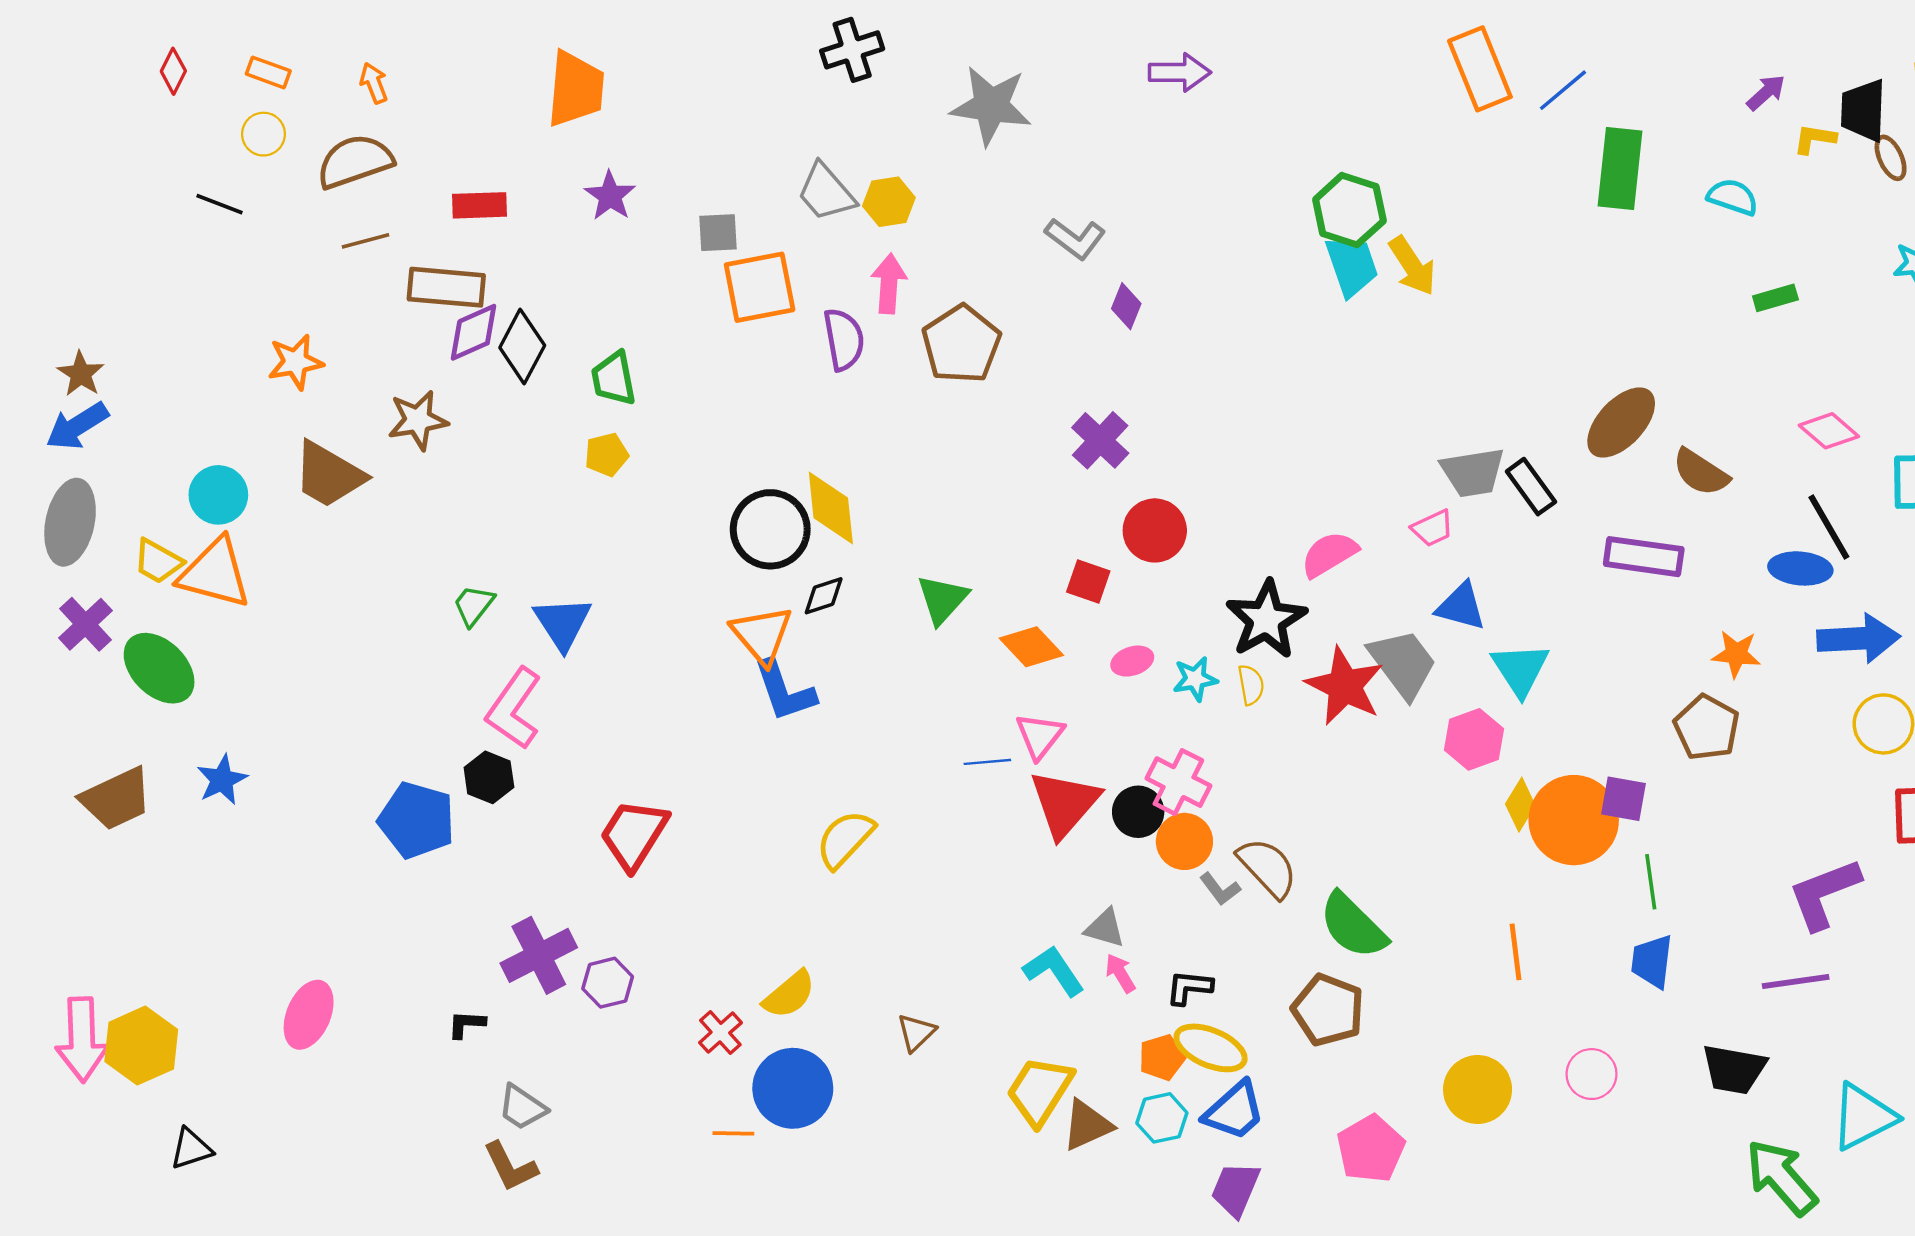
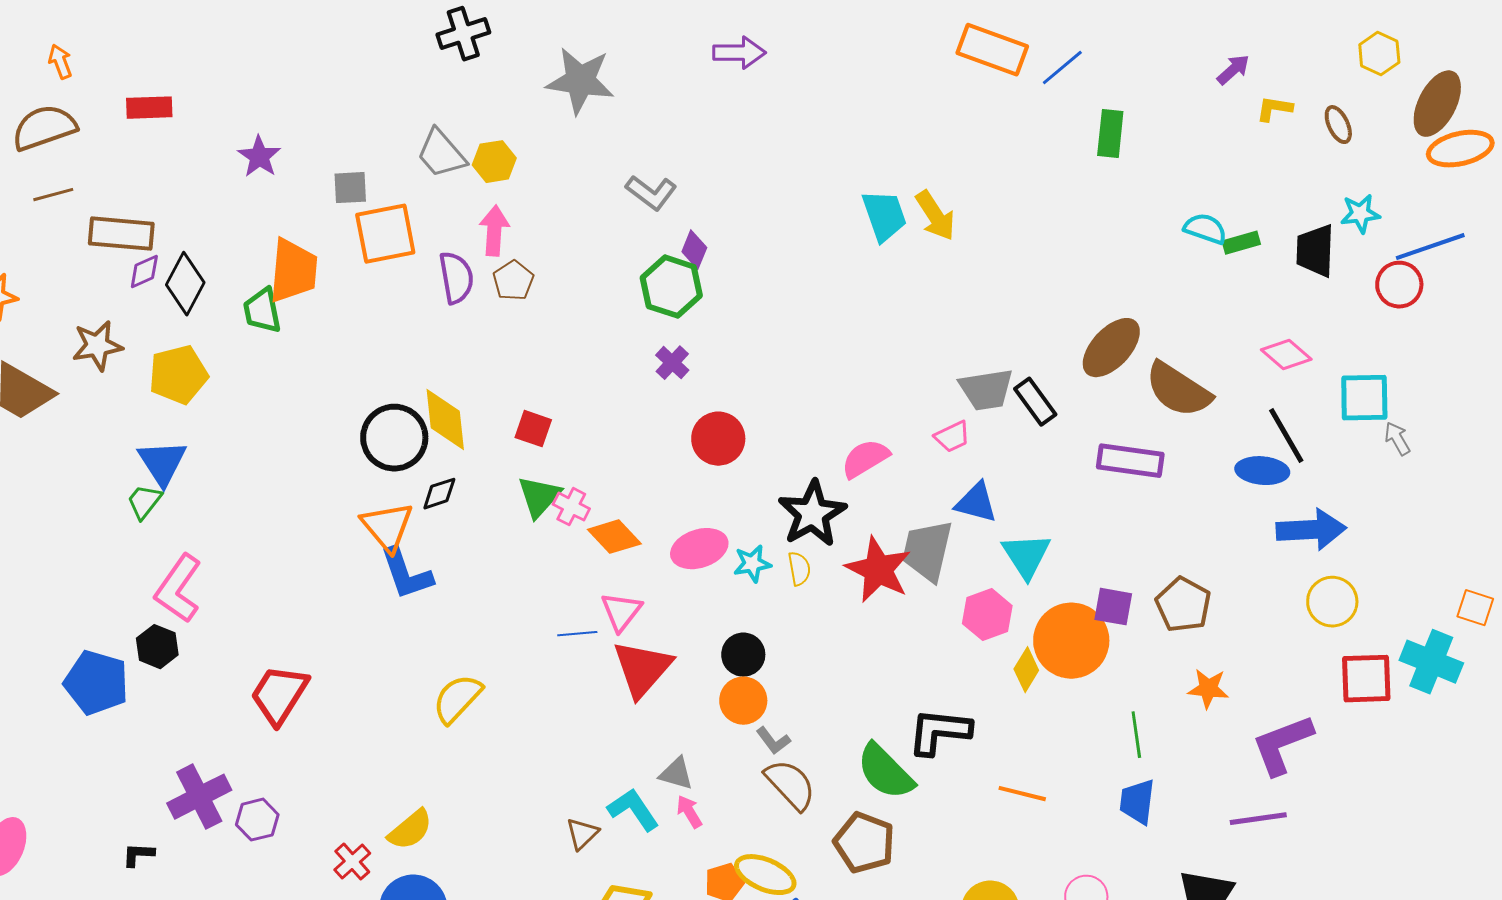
orange rectangle: (1480, 69) -> (992, 50), turned -48
orange trapezoid: (576, 89) -> (293, 271), moved
black trapezoid: (1863, 110) -> (1315, 251), moved
green rectangle: (1620, 169) -> (1110, 134), size x0.7
cyan semicircle: (1733, 197) -> (1205, 229), moved
red rectangle: (479, 205) -> (149, 108), moved
green hexagon: (1349, 210) -> (671, 287), moved
purple diamond: (474, 332) -> (144, 272), size x0.7
brown pentagon: (961, 344) -> (513, 281), moved, size x0.6
purple cross: (1100, 440) -> (672, 363), size x0.7
yellow pentagon: (606, 455) -> (178, 375), moved, size x1.6
brown semicircle: (1701, 472) -> (1178, 390), size x1.4
red square: (1088, 582) -> (533, 429), moved
blue triangle: (563, 623) -> (162, 463), moved
orange star: (1736, 654) -> (1208, 689), moved
pink ellipse: (1132, 661) -> (699, 549), size x1.6
gray trapezoid: (1403, 663) -> (927, 551), turned -130
pink cross: (1178, 782) -> (571, 507), moved, size x0.7
purple square: (1624, 799) -> (1113, 607), moved
black circle: (1138, 812) -> (743, 655), moved
orange circle: (1574, 820) -> (1071, 641), moved
brown semicircle: (1268, 868) -> (790, 785), moved
orange line: (1516, 952) -> (1022, 794), turned -69
black L-shape: (1189, 987) -> (939, 732), moved, size x1.6
brown triangle: (916, 1033) -> (582, 834), moved

